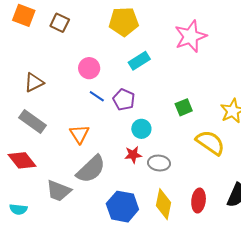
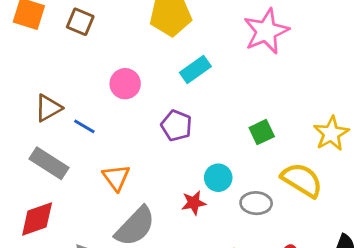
blue line: (97, 96) -> (84, 126), moved
cyan circle: (141, 129) -> (218, 178), moved
red diamond: (22, 160) -> (37, 219), turned -68
gray ellipse: (159, 163) -> (256, 203), moved

